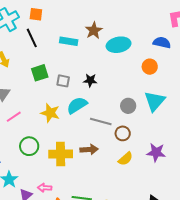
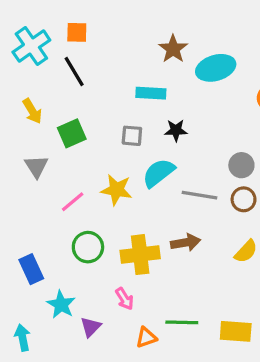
cyan rectangle: (69, 41) -> (151, 93), moved
green square: (40, 73) -> (72, 133), moved
pink line: (14, 117) -> (73, 202), moved
brown circle: (123, 133) -> (244, 199), moved
pink arrow: (45, 188) -> (124, 299), moved, turned -120

